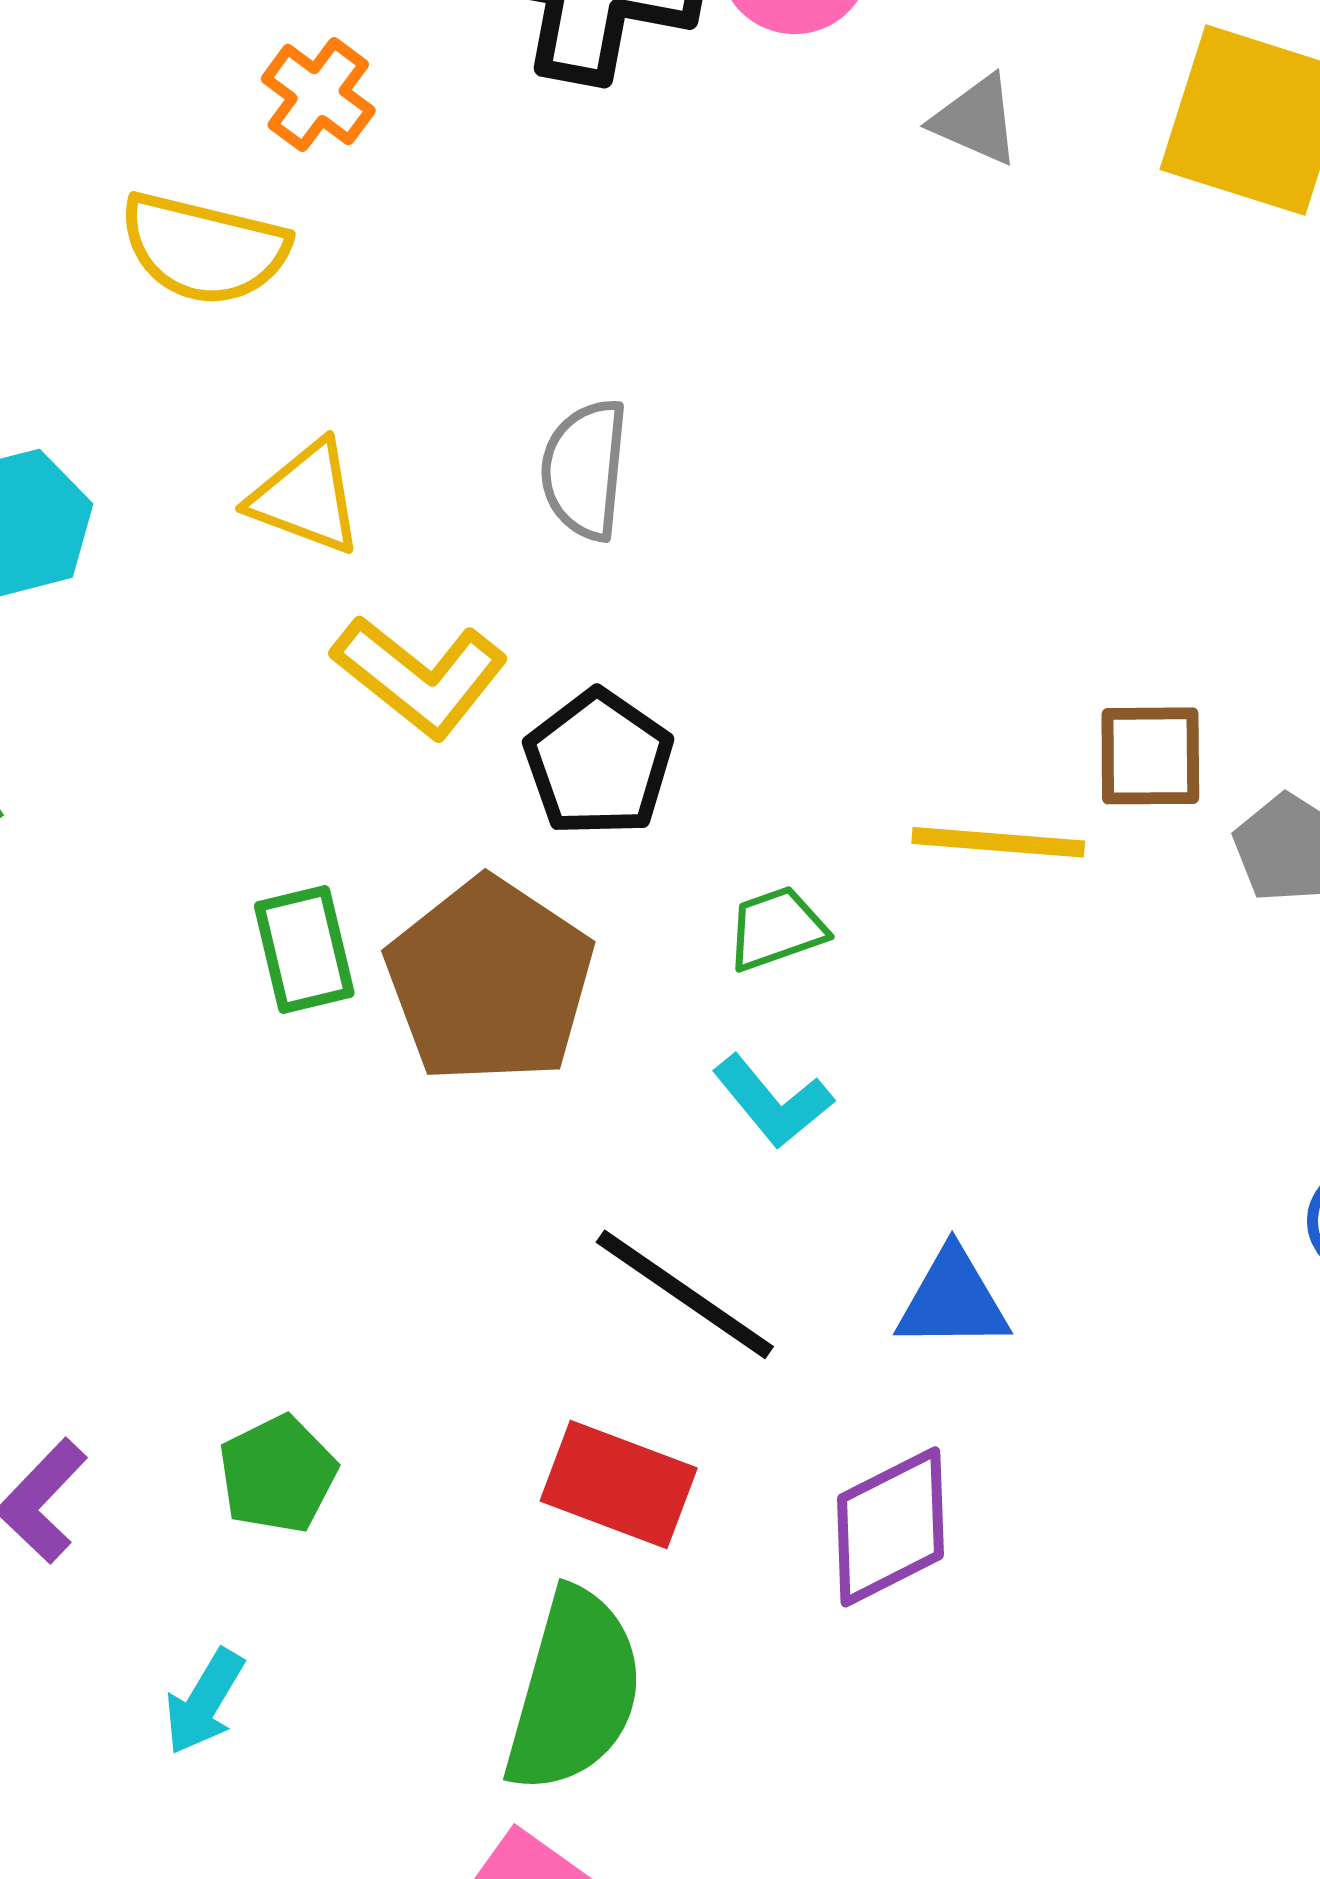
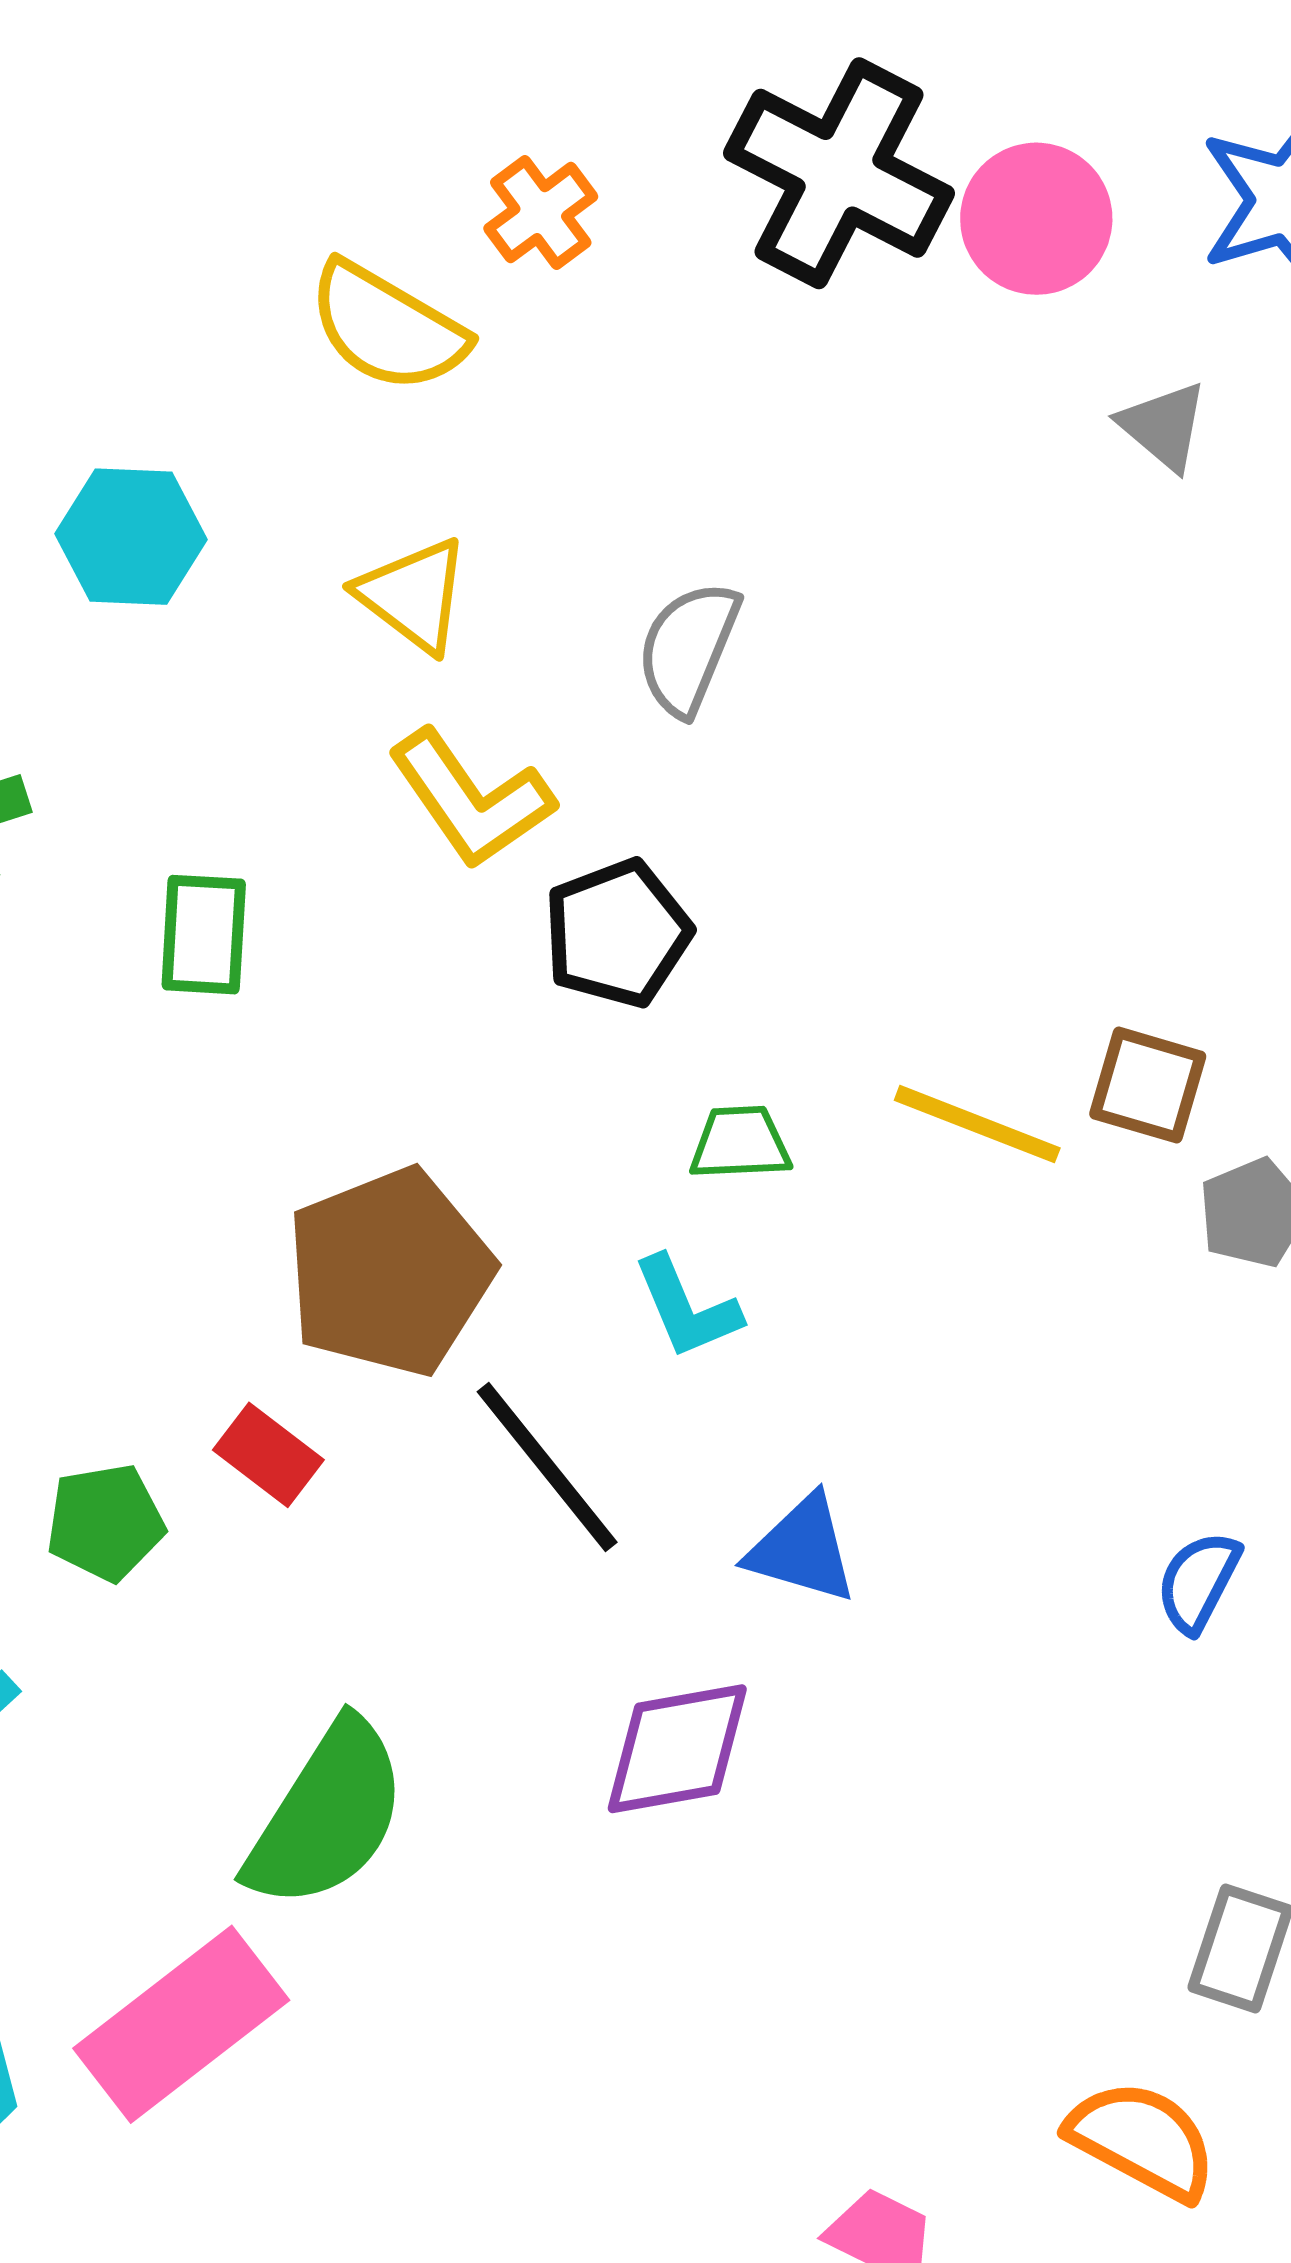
green rectangle: (304, 950) -> (204, 935), moved
brown pentagon: (490, 981) -> (390, 1272), moved
red rectangle: (619, 1484) -> (268, 1455), moved, size x0.7

